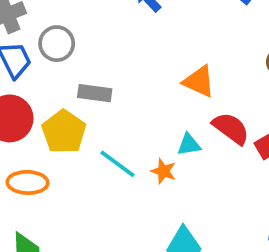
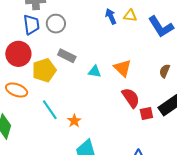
cyan triangle: (189, 145) -> (95, 72), moved
cyan line: (118, 164) -> (50, 110), moved
orange star: (163, 171) -> (74, 121), moved

